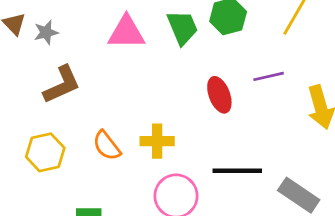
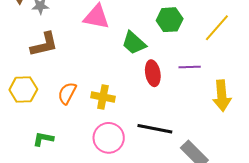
green trapezoid: (182, 27) -> (134, 43), moved, turned 144
orange semicircle: (107, 146) -> (67, 93), turned 55

